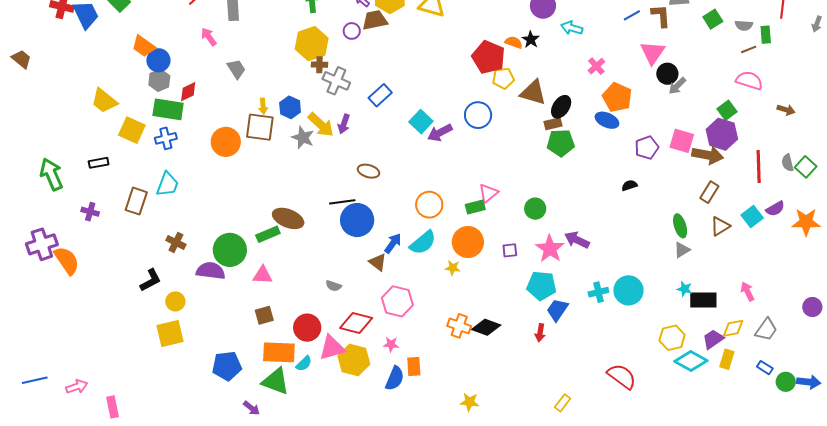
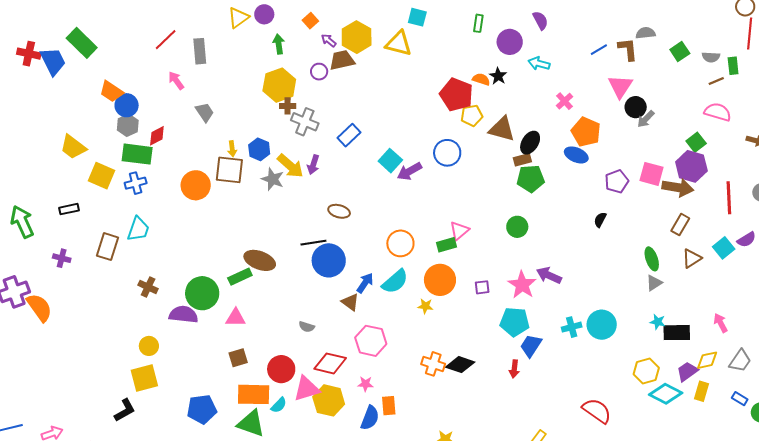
black semicircle: (629, 185) -> (600, 220), turned -42
green circle: (535, 209) -> (517, 227), moved
black L-shape: (151, 280) -> (125, 410), moved

